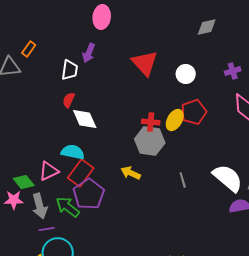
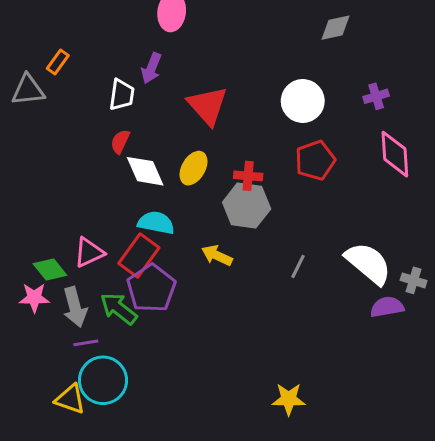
red triangle: (145, 63) -> (208, 106), moved
white circle: (186, 74) -> (303, 101), size x1.4
yellow ellipse: (175, 120) -> (193, 168), moved
cyan semicircle: (73, 152) -> (156, 223), moved
gray line: (183, 180) -> (298, 266), turned 42

